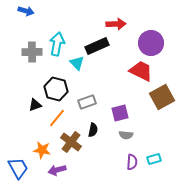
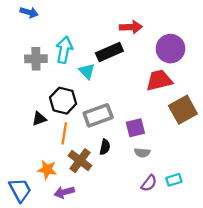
red trapezoid: (141, 71) -> (159, 80), turned -40
gray rectangle: (87, 102) -> (98, 115), size x1.4
orange line: (57, 118) -> (64, 133), turned -30
purple semicircle: (132, 162) -> (149, 183), turned 35

